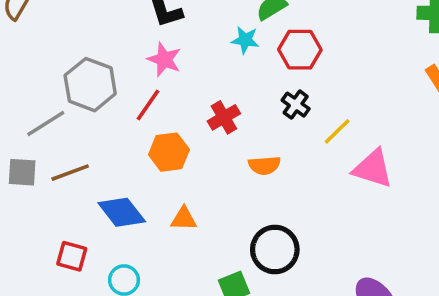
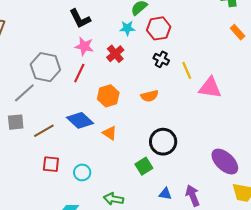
red cross: (224, 117) -> (115, 54), moved
yellow line: (337, 131) -> (187, 70), turned -60
orange hexagon: (169, 152) -> (108, 96), moved
brown line: (70, 173) -> (44, 131), moved
blue diamond: (122, 212) -> (80, 120), moved
orange triangle: (184, 219) -> (110, 133), turned 42

